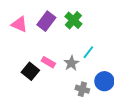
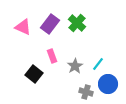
cyan line: (88, 52) -> (98, 64), moved
pink rectangle: (48, 62) -> (52, 56), moved, turned 40

